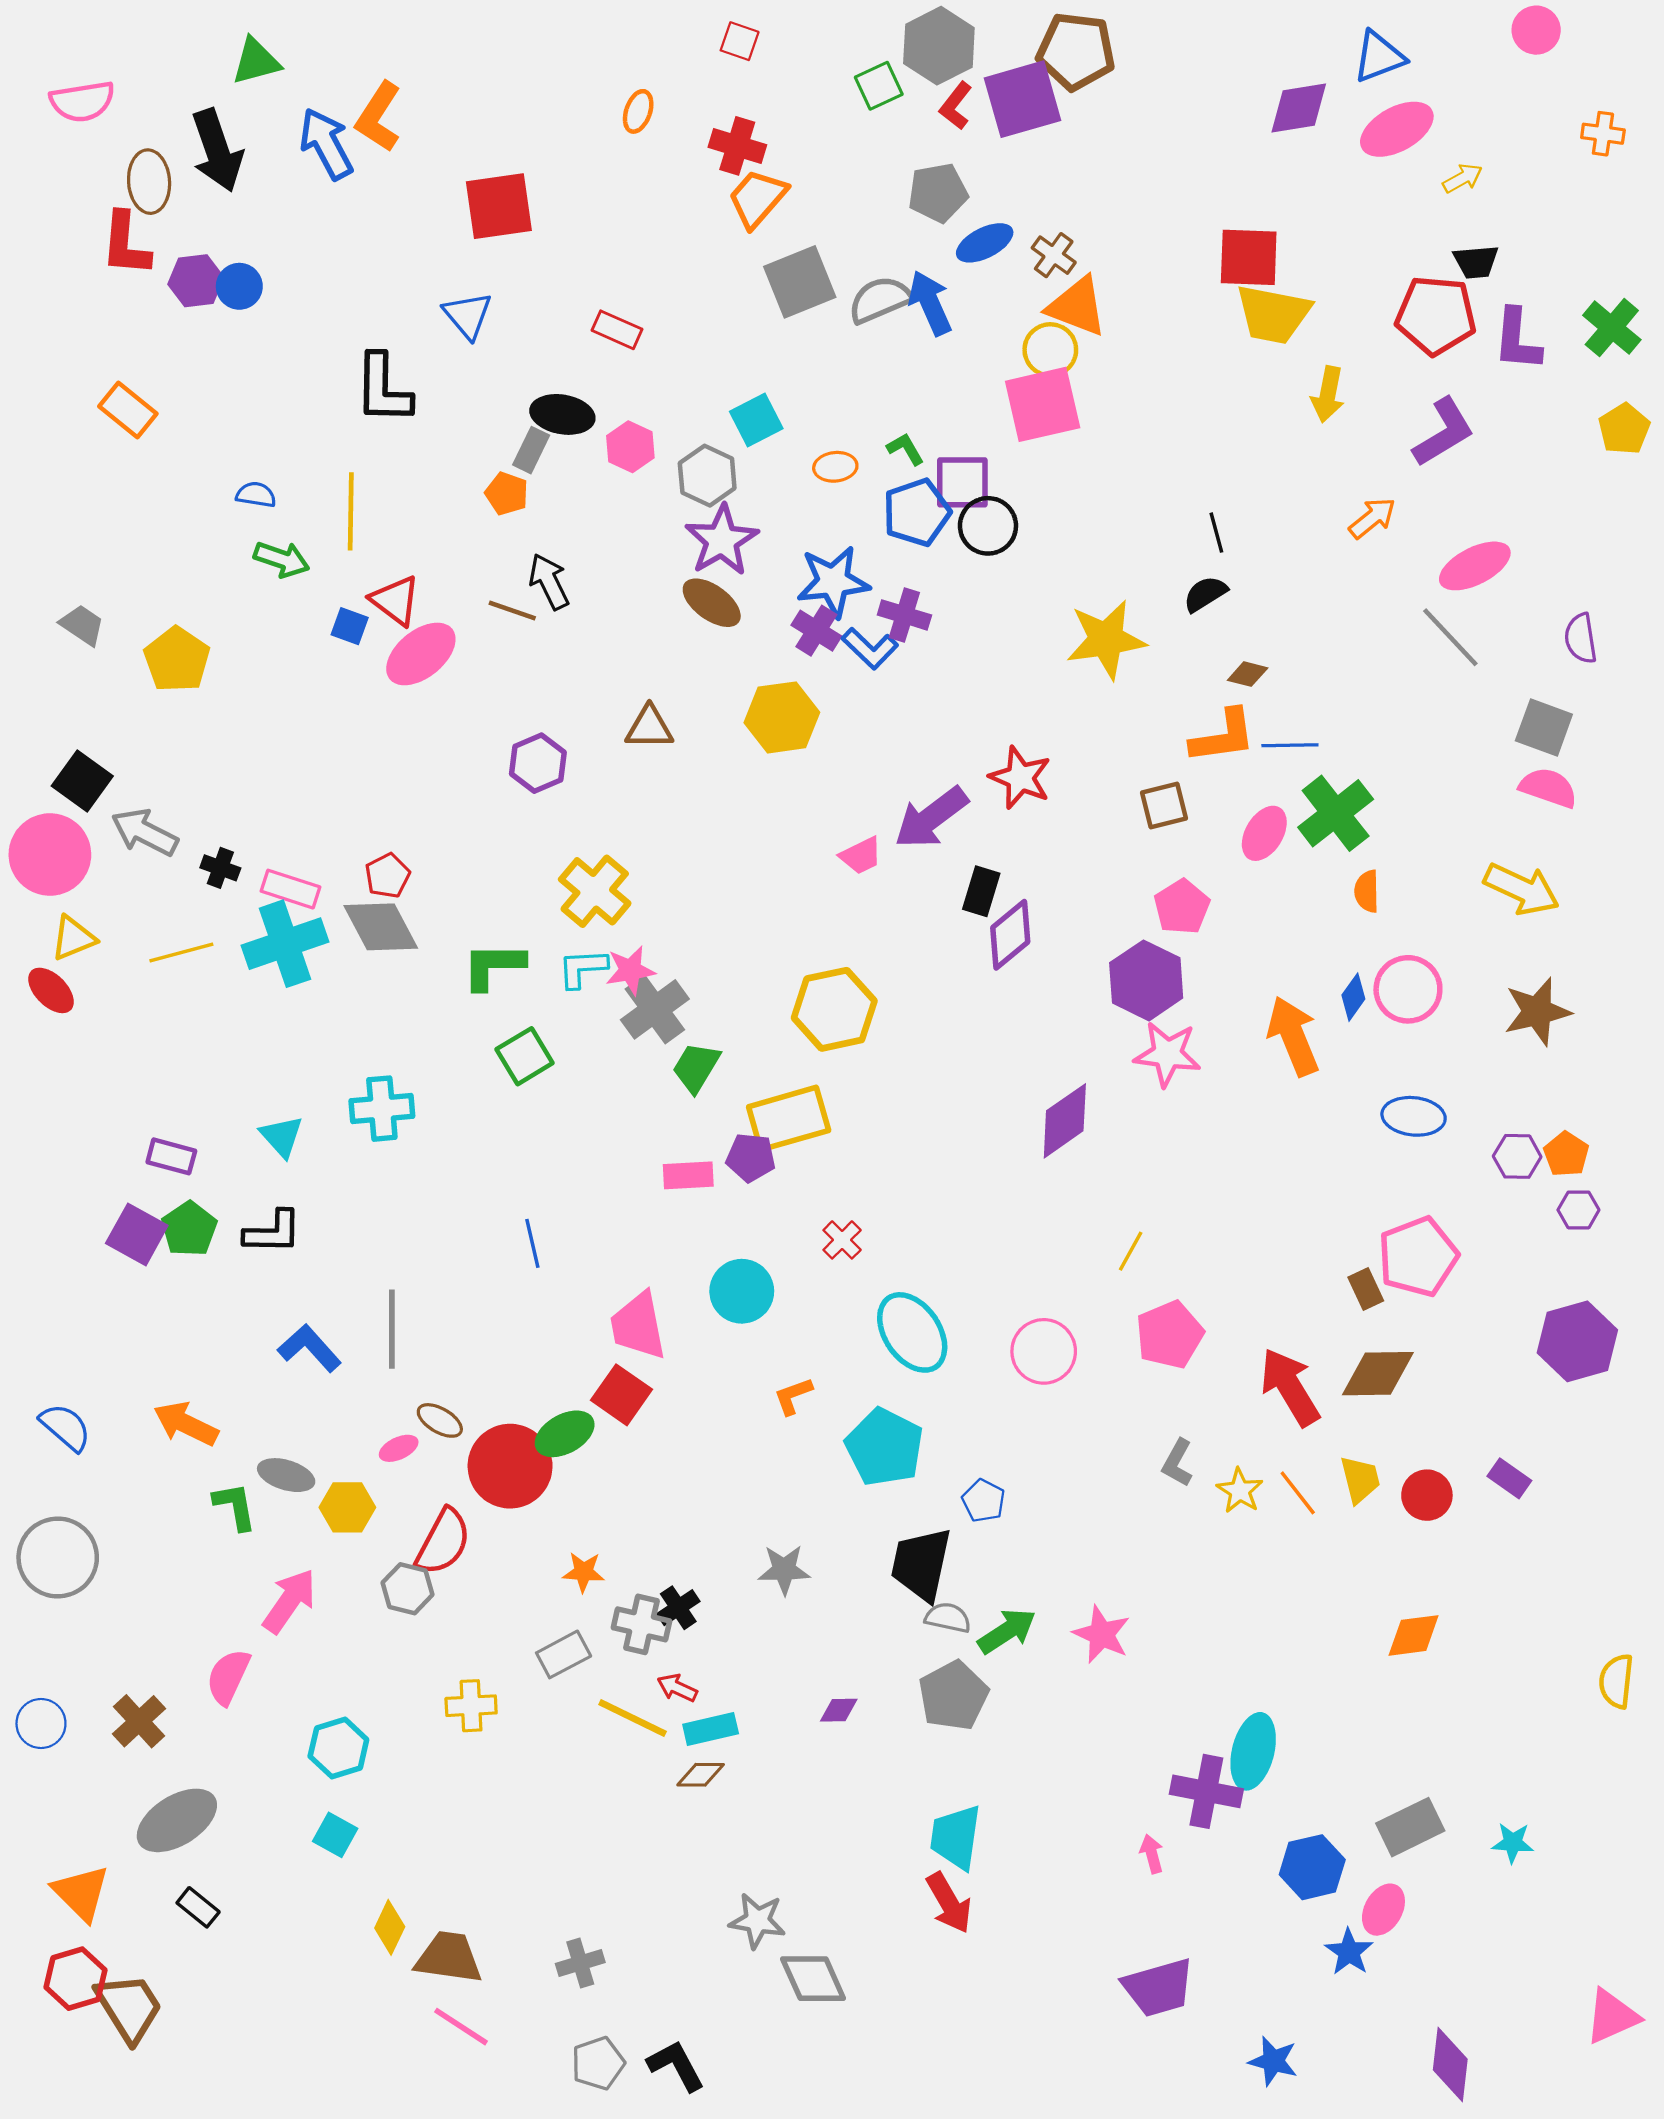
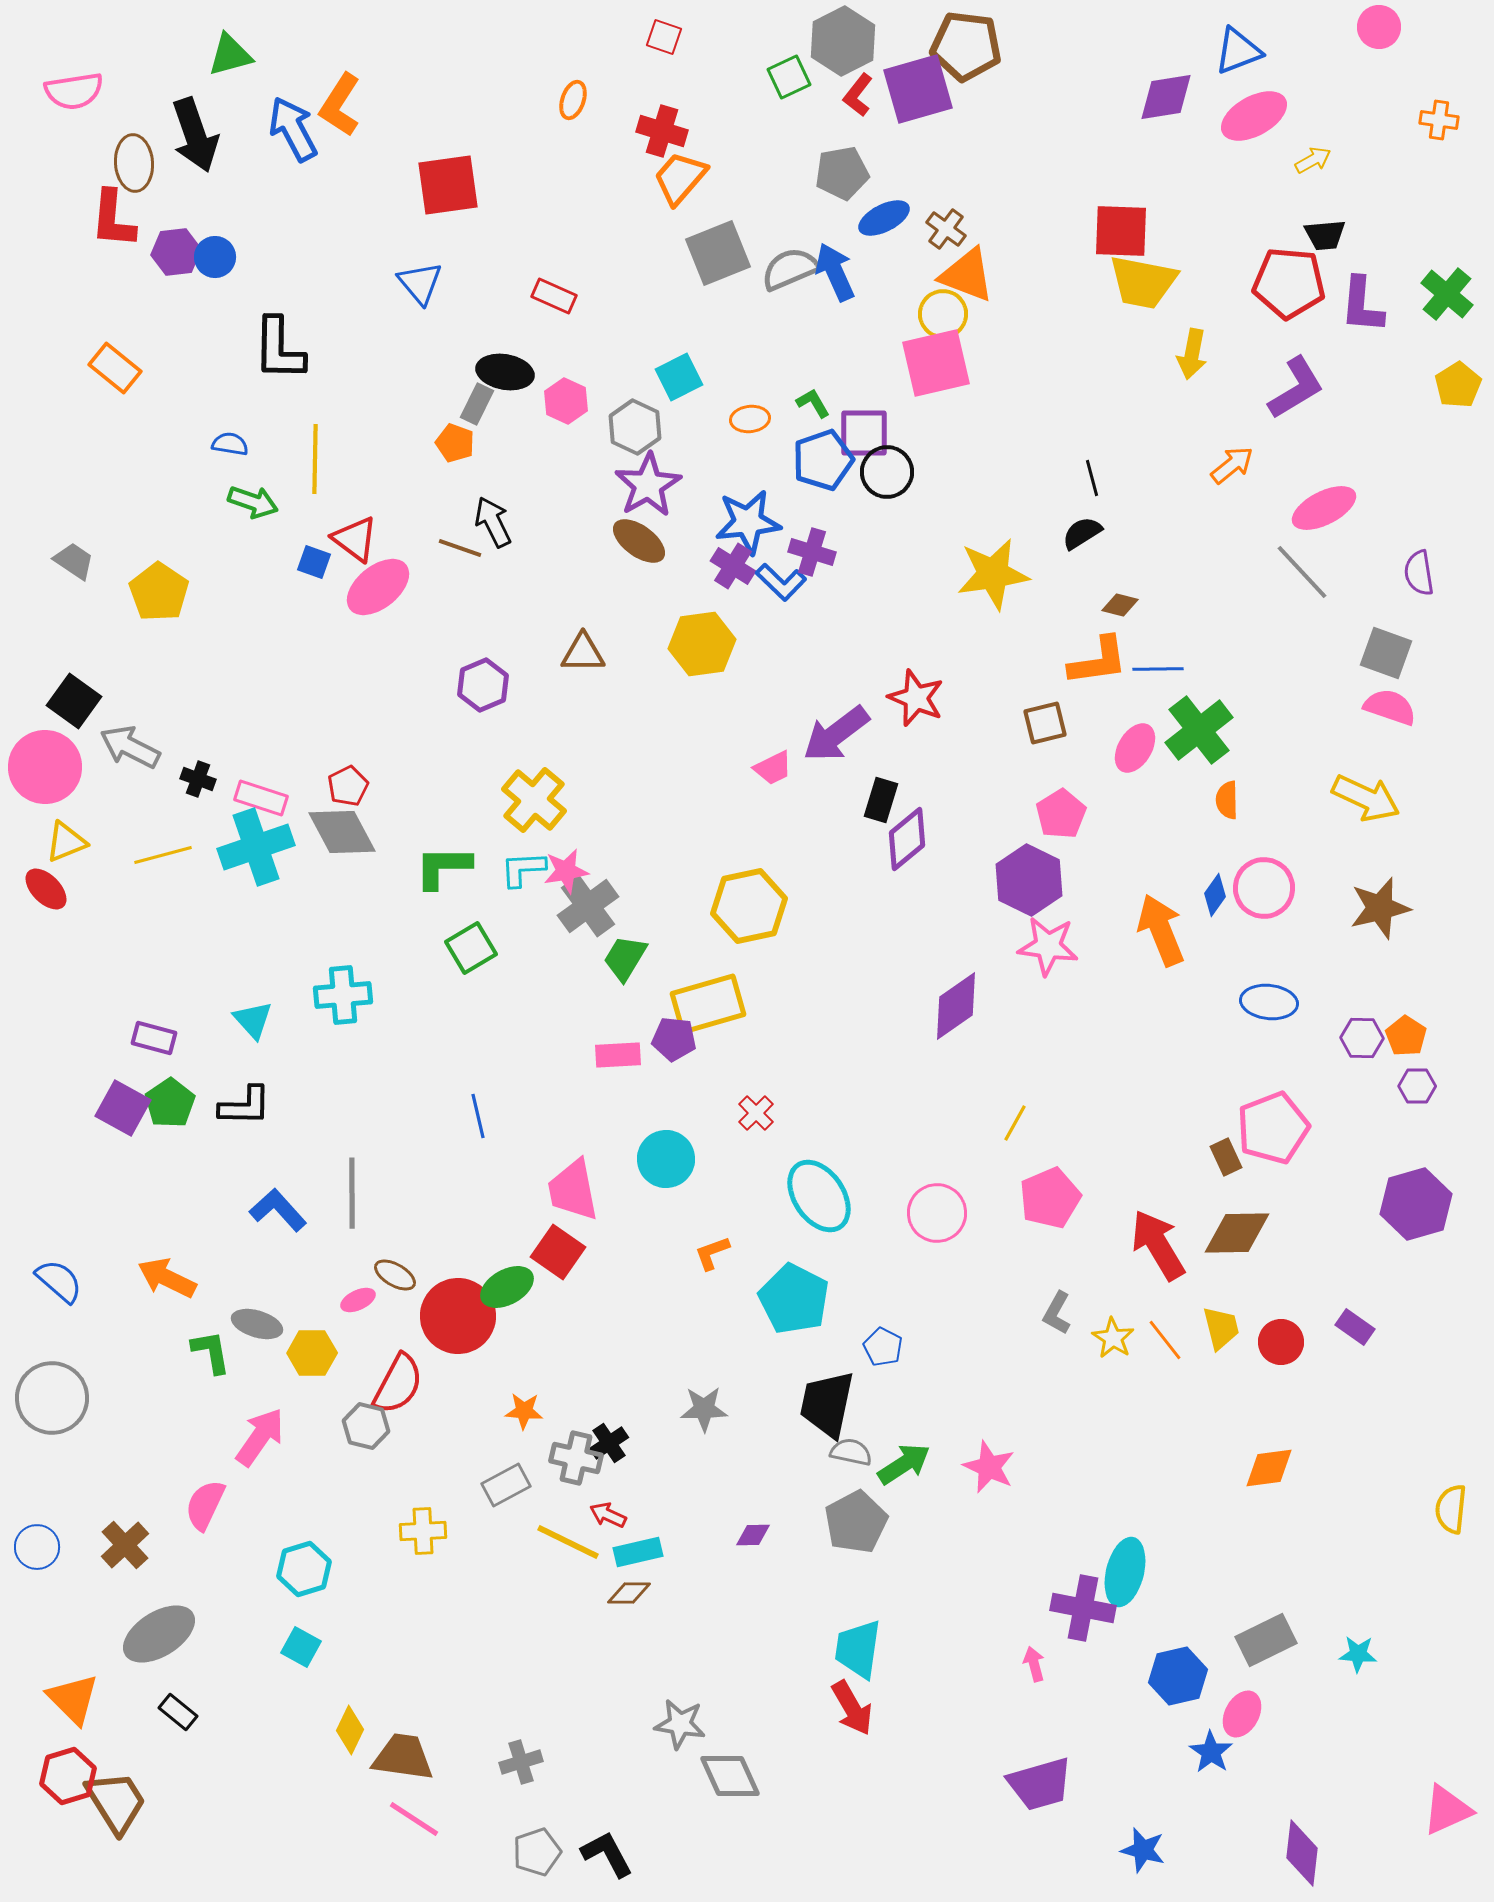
black L-shape: (383, 389) -> (279, 349), moved

